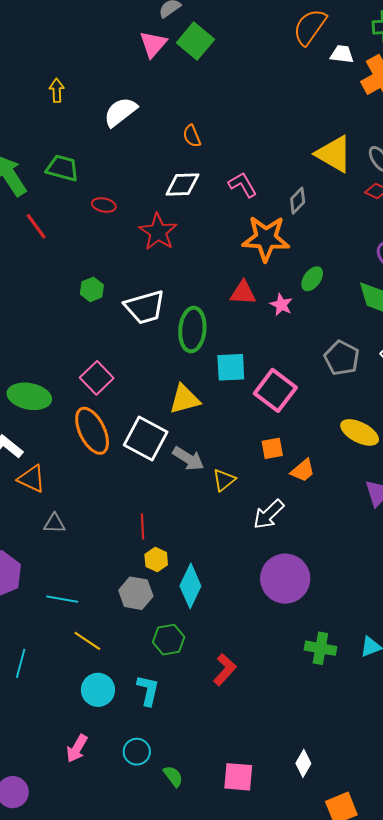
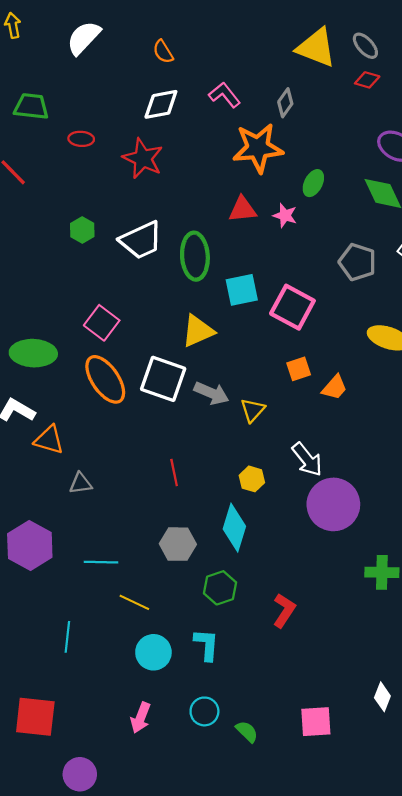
white arrow: (269, 514) -> (307, 459), moved, turned -76
yellow hexagon: (156, 560) -> (252, 479), moved

